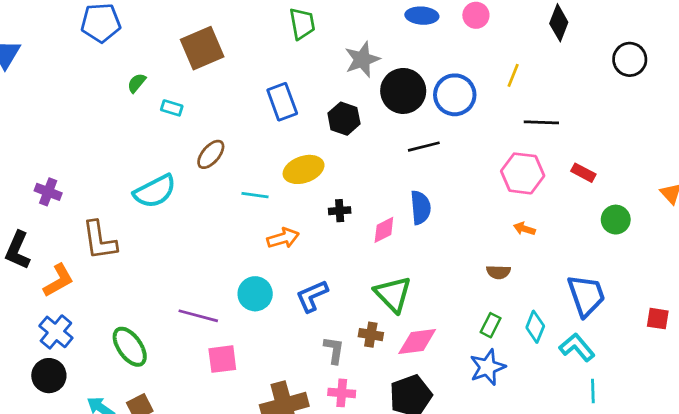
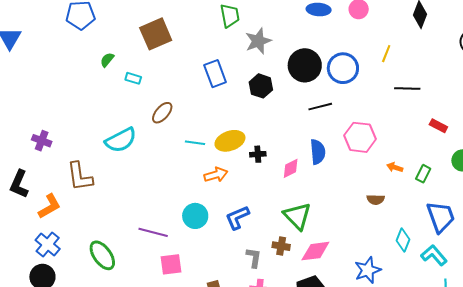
gray star: (362, 59) -> (258, 41), moved
yellow ellipse: (304, 169) -> (230, 141), moved
pink hexagon: (523, 173) -> (360, 137), moved
green rectangle: (491, 325) -> (423, 174), moved

